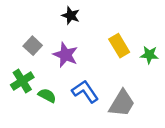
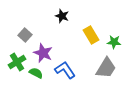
black star: (71, 16) -> (62, 16), moved
purple star: (65, 55) -> (43, 53), moved
gray trapezoid: (122, 103) -> (106, 68), moved

